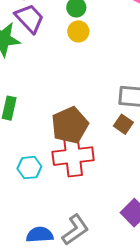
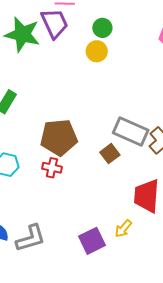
red cross: (73, 156) -> (52, 168), size x0.5

